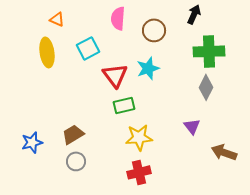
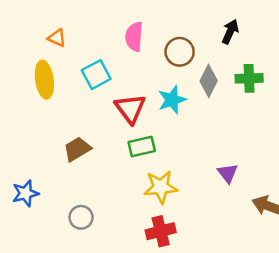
green cross: (209, 51) -> (249, 78), size x0.7
gray diamond: (206, 87) -> (209, 81), moved
brown trapezoid: (73, 134) -> (77, 149), moved

